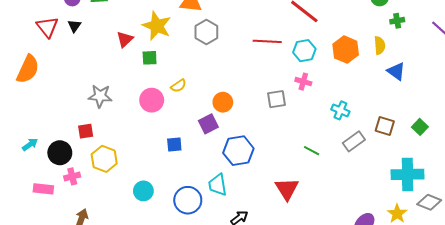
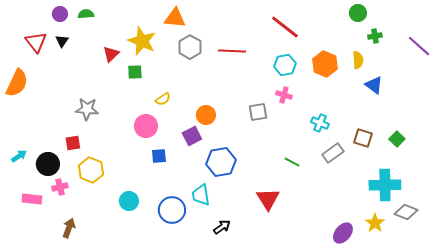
red line: (267, 41) -> (232, 51), moved
pink circle: (152, 100) -> (146, 126), moved

